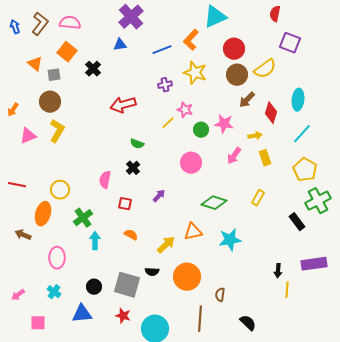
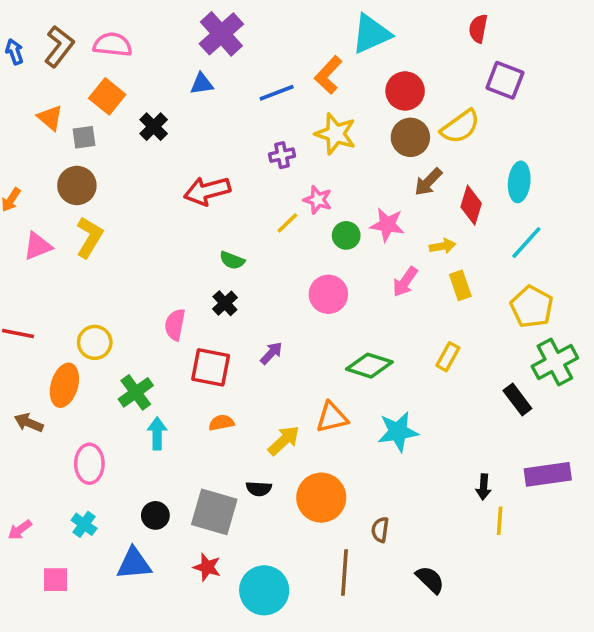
red square: (125, 204) -> (211, 367), size x1.6
orange semicircle: (131, 235) -> (221, 423), turned -40

